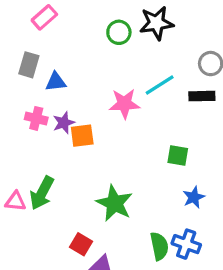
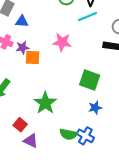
cyan line: (160, 85) -> (88, 17), moved
green square: (178, 155) -> (90, 80), size x1.5
green semicircle: (159, 246) -> (68, 134), turned 102

